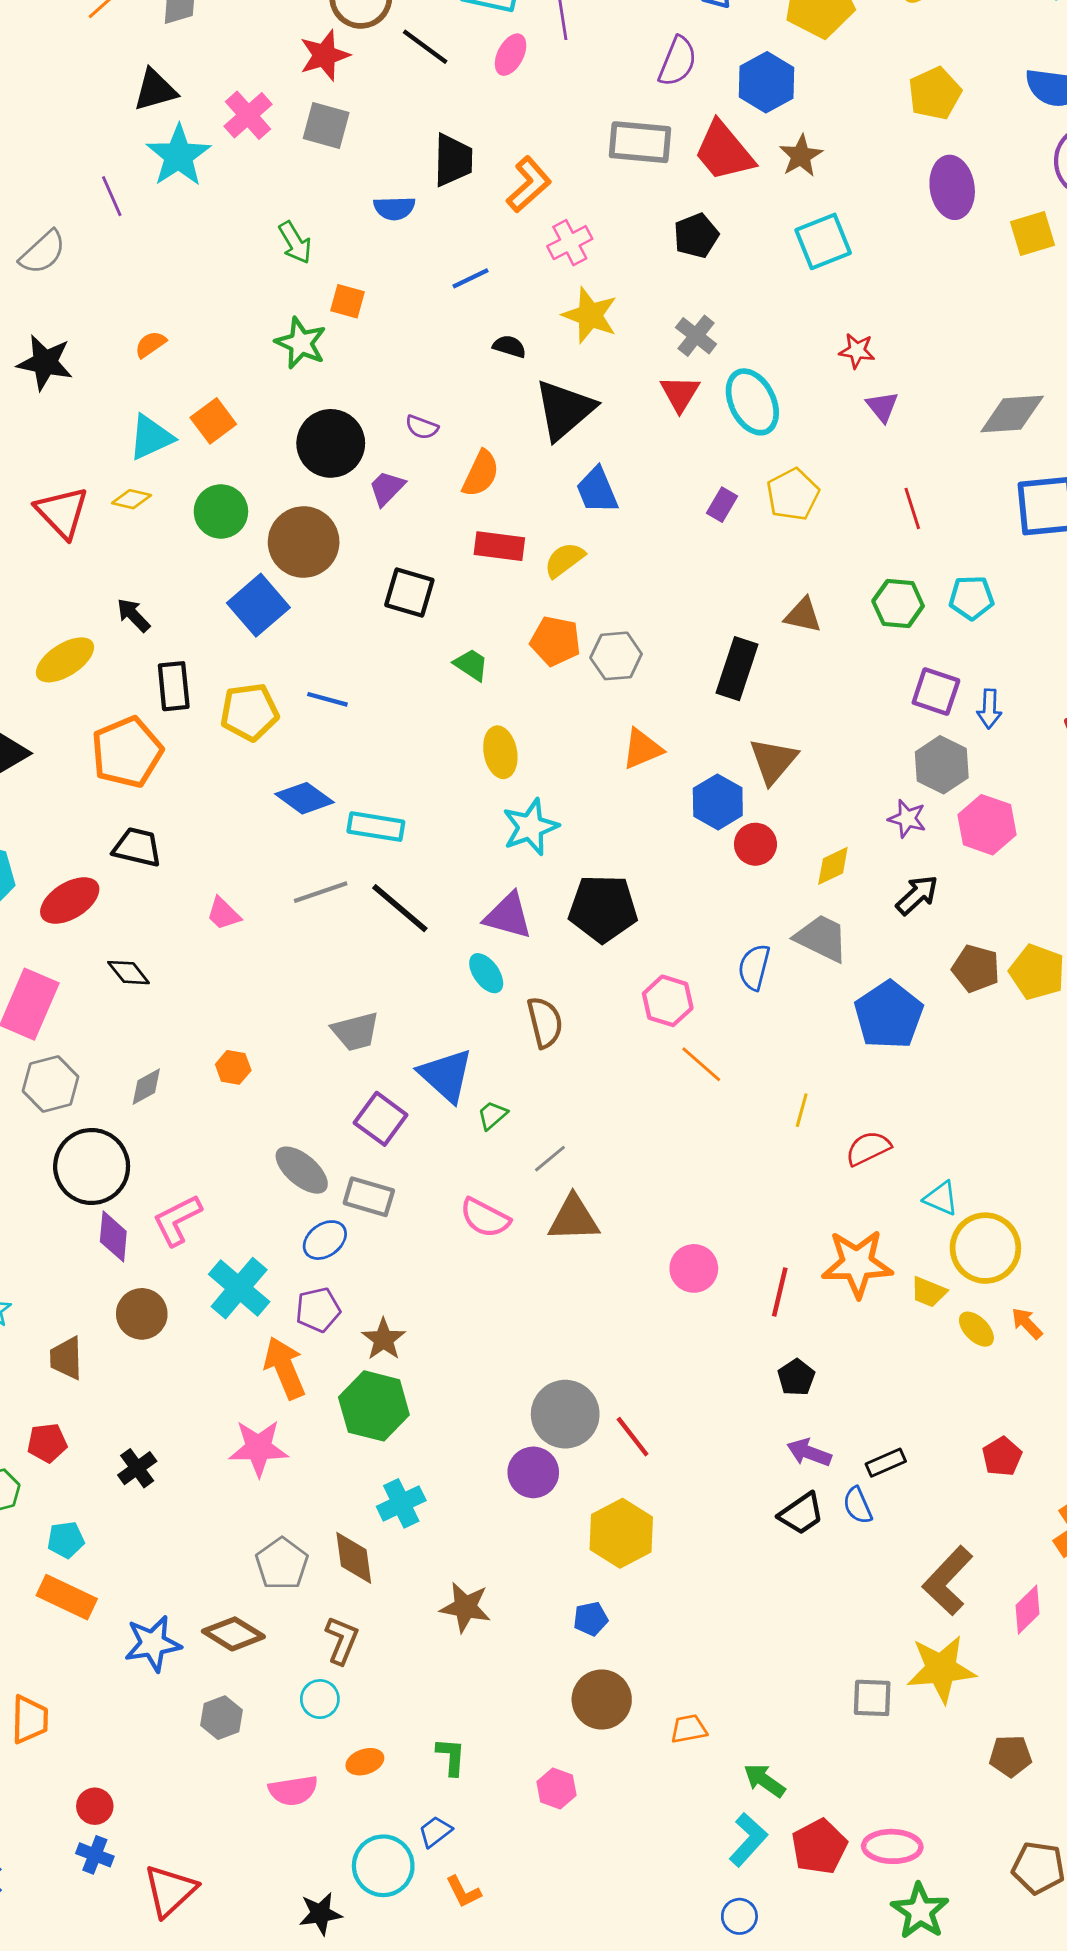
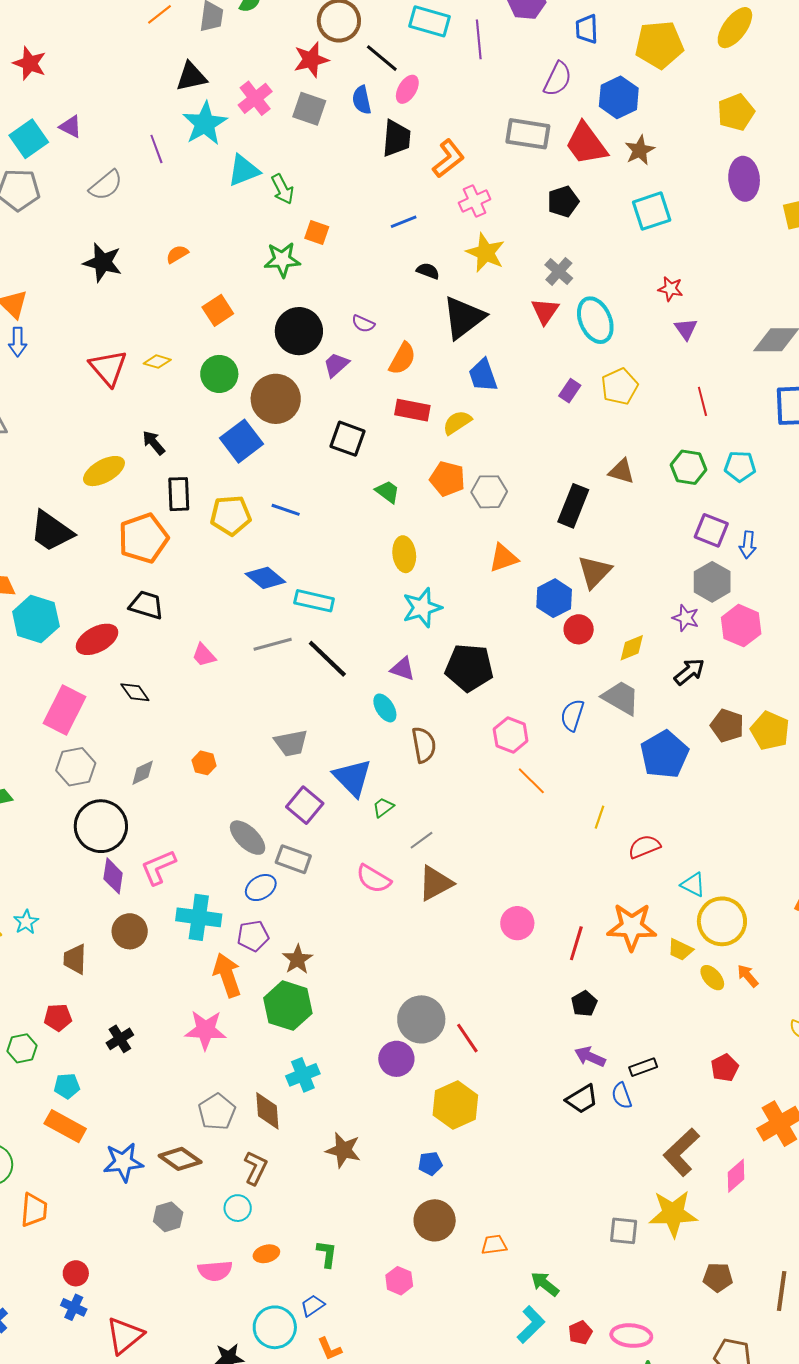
pink ellipse: (511, 55) -> (407, 89), moved
blue semicircle: (394, 208) -> (362, 100), moved, turned 76
green star: (301, 343) -> (282, 260), turned -30
cyan triangle: (151, 437) -> (244, 170), moved
purple triangle: (508, 916) -> (403, 669), size x0.7
brown triangle: (574, 1219) -> (435, 883), turned -30
cyan cross: (239, 1288) -> (199, 917), turned -36
red pentagon: (819, 1847) -> (580, 1332), size x0.6

